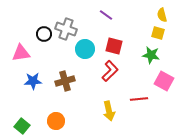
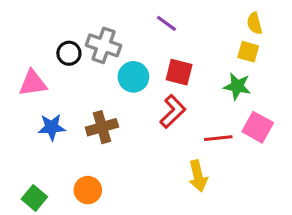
red line: (139, 99) -> (218, 138), moved
yellow arrow: (109, 111) -> (198, 176), moved

